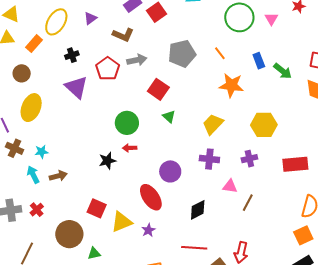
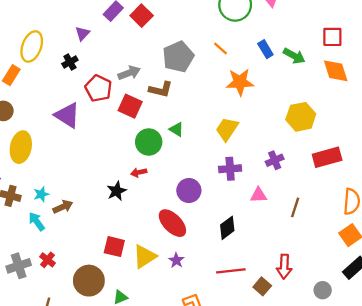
purple triangle: (90, 18) -> (82, 33), moved
brown L-shape: (123, 35) -> (161, 89), moved
black cross: (72, 55) -> (70, 62), moved
red square: (158, 89) -> (130, 106), moved
green circle: (127, 123) -> (149, 142), moved
yellow hexagon: (264, 125) -> (301, 117), moved
brown arrow: (58, 176) -> (63, 207), moved
brown line: (248, 203) -> (295, 207), moved

